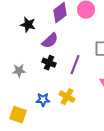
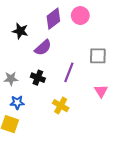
black cross: (49, 63) -> (38, 78), moved
blue star: (43, 100) -> (17, 102), moved

